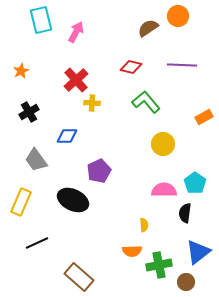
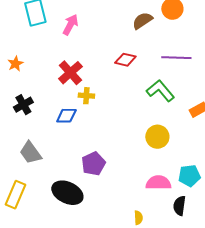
green L-shape: (146, 102) -> (160, 91), moved
blue diamond: (67, 136) -> (66, 116), moved
cyan pentagon: (195, 183) -> (189, 176), turned 30

